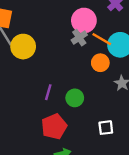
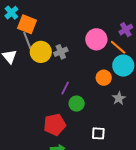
gray cross: (79, 38) -> (61, 52), moved
orange line: (102, 39) -> (118, 47), moved
purple line: (48, 92) -> (65, 88), moved

